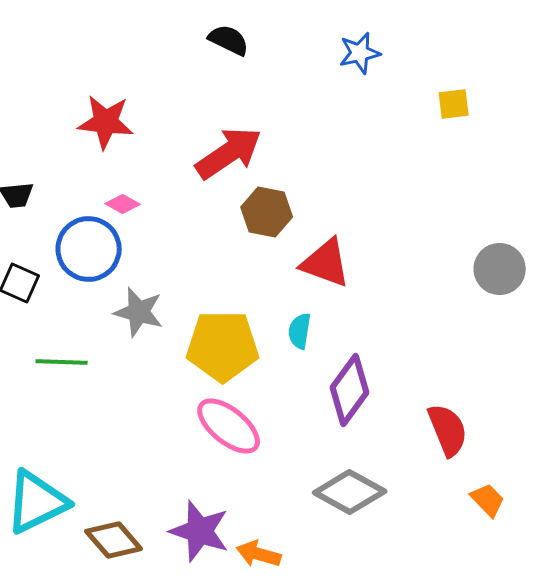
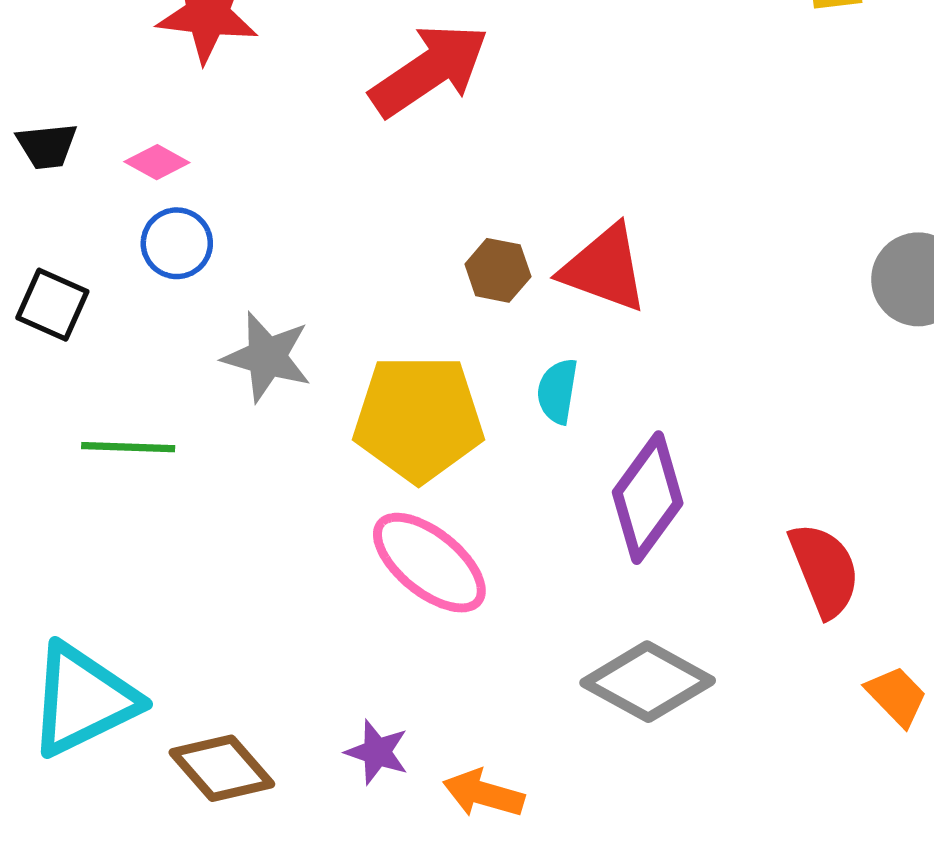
pink diamond: (123, 204) -> (157, 162), moved
brown hexagon: (267, 212) -> (498, 270), moved, size x0.7
blue circle: (89, 249) -> (177, 243), size x0.6
purple star: (200, 531) -> (377, 752), size x0.6

